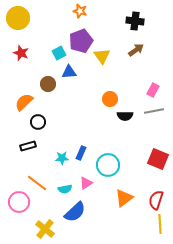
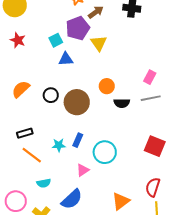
brown arrow: (136, 50) -> (96, 12), moved
brown circle: (48, 84) -> (77, 102), moved, size x1.6
black circle: (38, 122) -> (51, 95), moved
orange line: (37, 183) -> (32, 155), moved
cyan semicircle: (65, 189) -> (44, 183), moved
orange triangle: (124, 198) -> (121, 201), moved
pink circle: (19, 202) -> (16, 201), moved

